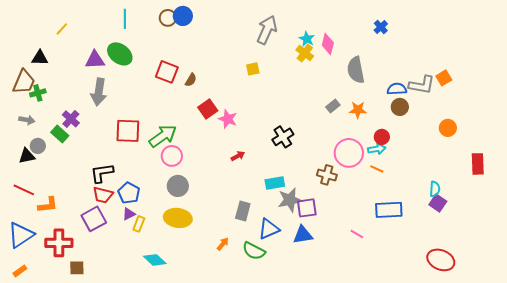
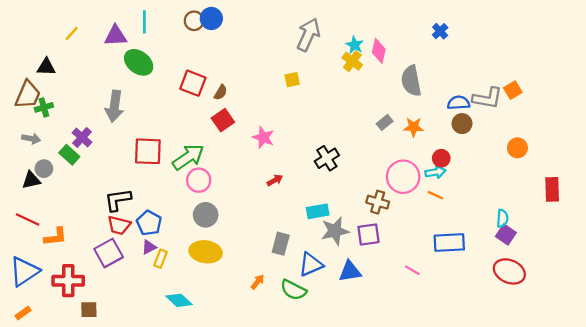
purple triangle: (95, 60) -> (115, 36), moved
red square: (208, 109) -> (223, 120), moved
purple square: (307, 208) -> (368, 234), moved
red ellipse: (441, 260) -> (509, 271), moved

